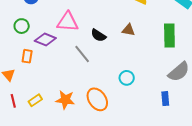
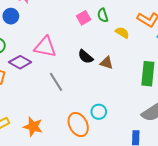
black semicircle: (98, 35) -> (86, 57), moved
orange ellipse: (97, 99) -> (78, 125), moved

